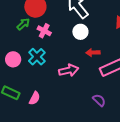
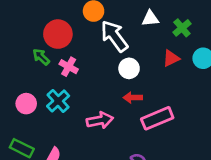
green arrow: (23, 24) -> (41, 57), turned -96
white circle: (80, 32) -> (129, 68), moved

